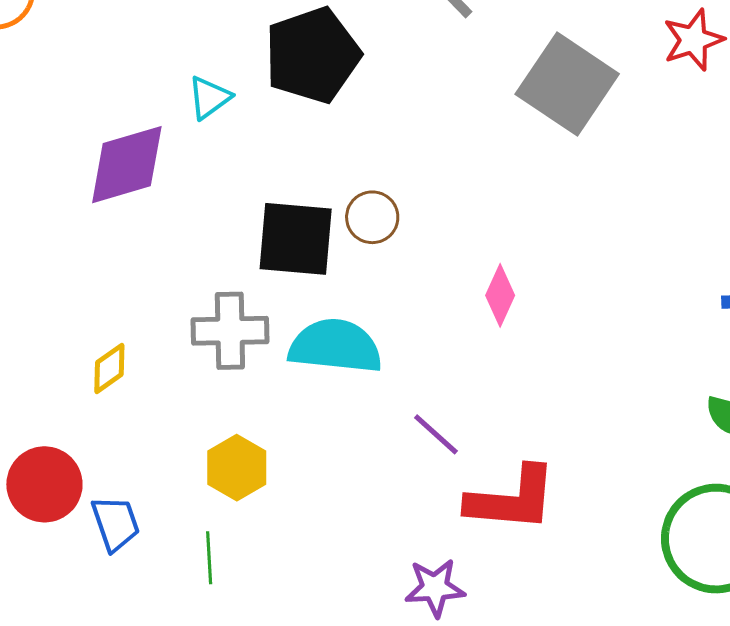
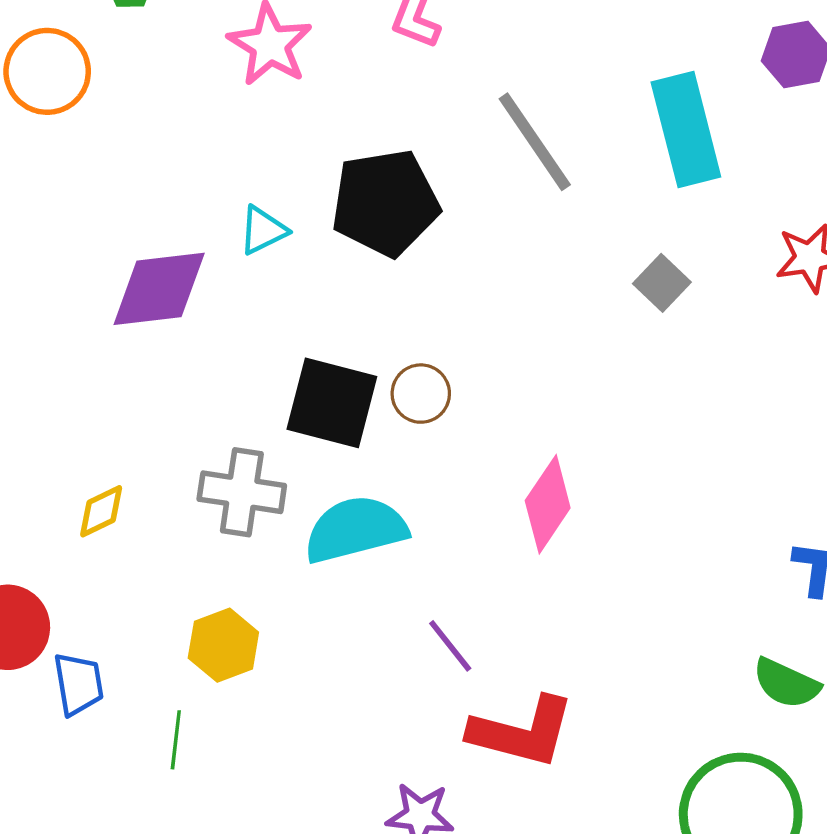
gray square: (567, 84) -> (662, 283), size x0.5
pink diamond: (500, 295) -> (548, 504), size x1.4
cyan semicircle: (335, 346) -> (356, 529), turned -30

